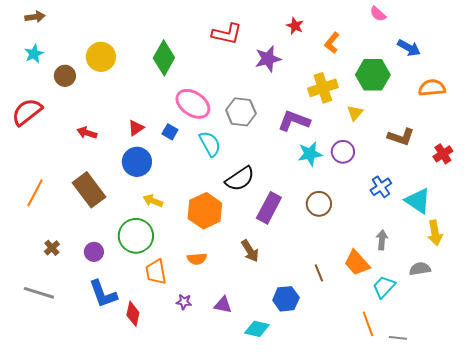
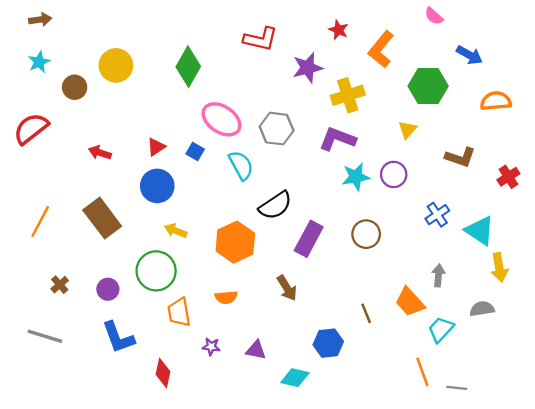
orange L-shape: (332, 43) -> (381, 49), size x1.5
yellow cross: (323, 88) -> (348, 95), moved
red diamond: (133, 314) -> (163, 373), moved

